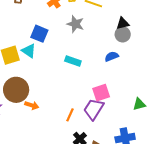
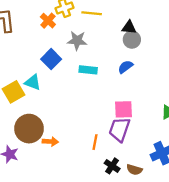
black triangle: (123, 23) -> (129, 27), turned 32
blue square: (39, 34) -> (51, 59), moved, turned 36
cyan rectangle: (73, 61) -> (88, 70), moved
pink square: (101, 93) -> (124, 109), turned 30

